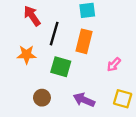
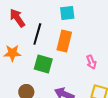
pink arrow: (114, 65) -> (91, 62), turned -64

